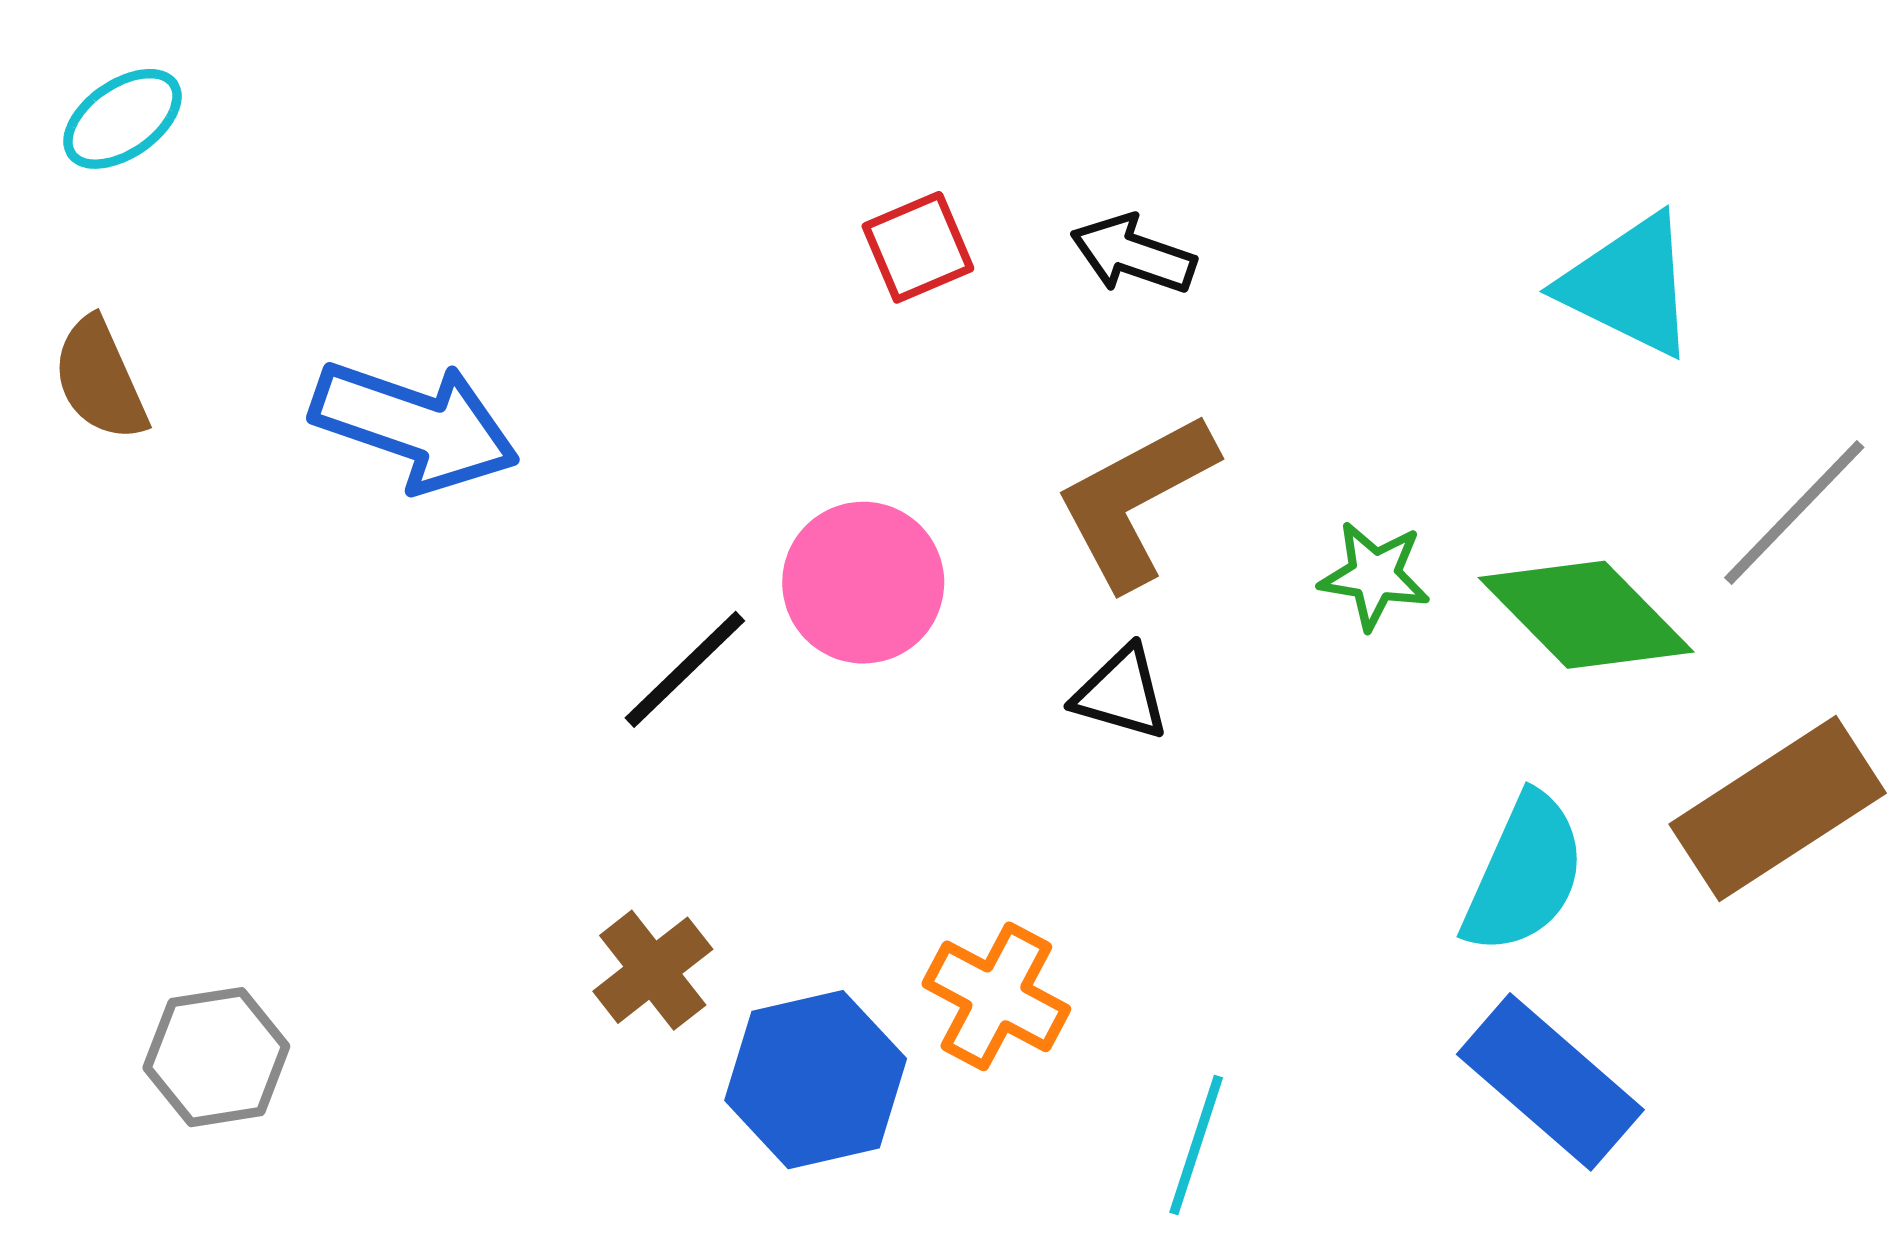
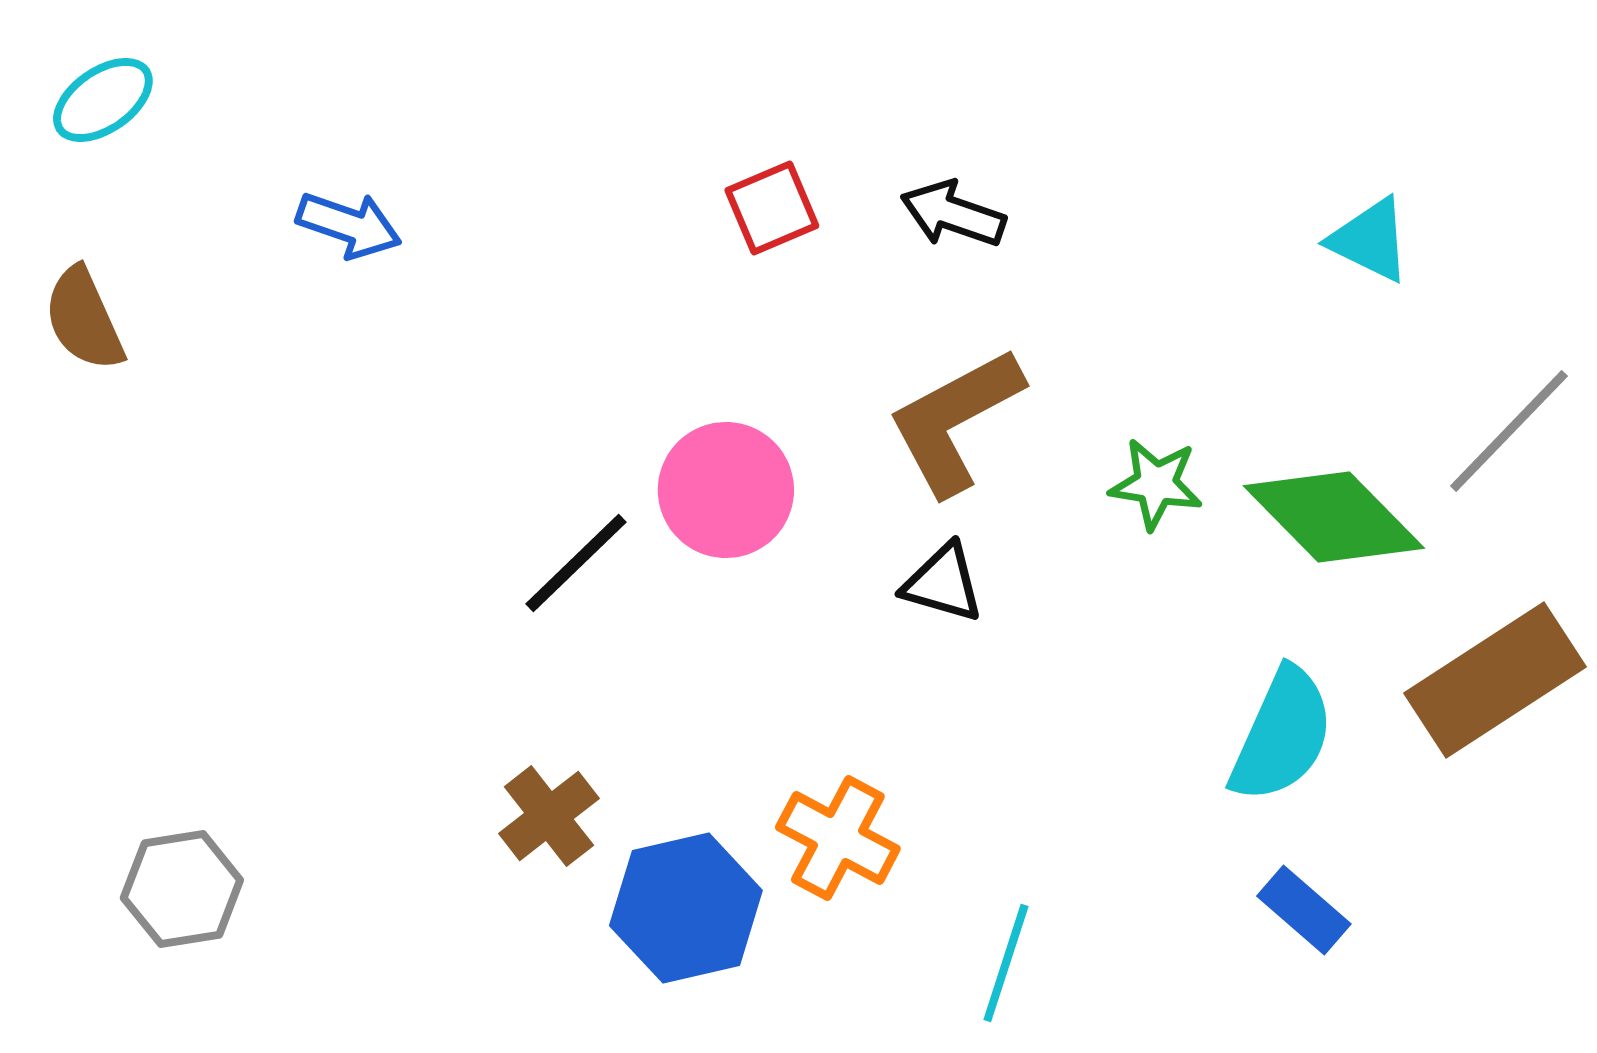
cyan triangle: (1629, 285) -> (1370, 240), size x0.7
blue arrow: (415, 426) -> (349, 225), moved, size x0.6
blue rectangle: (1550, 1082) -> (1304, 910), size x0.6

